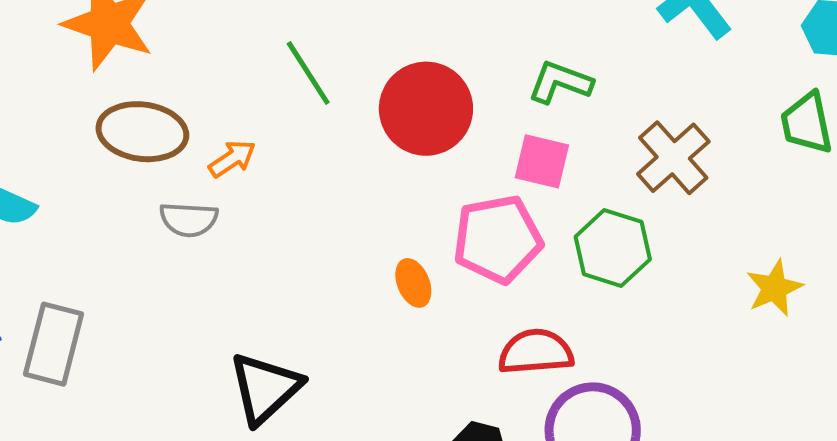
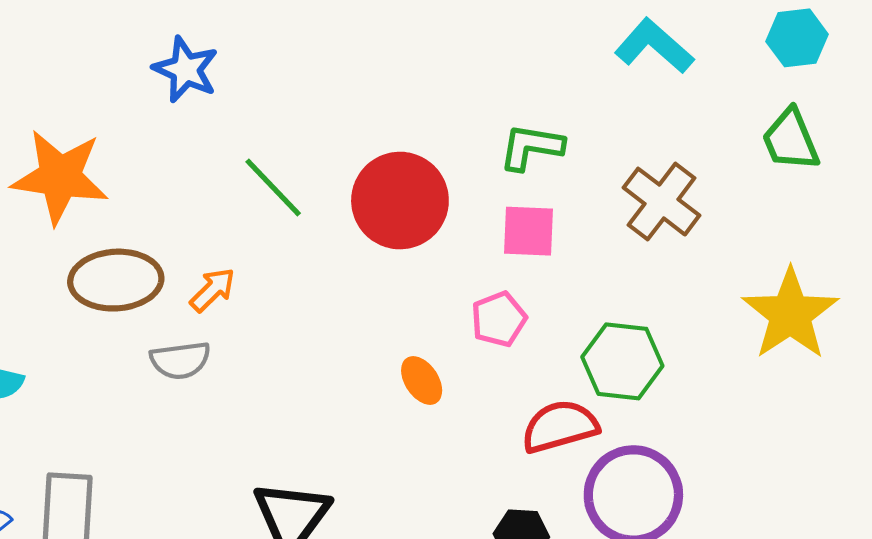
pink pentagon: (498, 239) -> (499, 319), size x0.6
green hexagon: (613, 248) -> (622, 361), moved
yellow star: (774, 288) -> (790, 314), size x1.6

